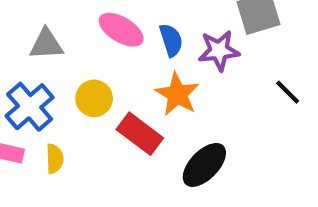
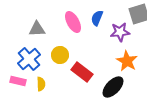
pink ellipse: (121, 30) -> (73, 22), turned 30
blue semicircle: (171, 40) -> (97, 18), moved, turned -140
orange star: (177, 94) -> (127, 61), moved

